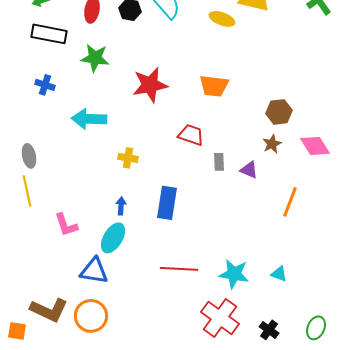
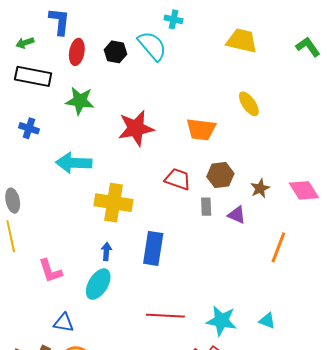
yellow ellipse: (222, 19) -> (249, 104), moved, turned 35
brown hexagon: (279, 112) -> (220, 175), moved
yellow cross: (128, 158) -> (113, 203), size x1.8
blue triangle: (94, 271) -> (64, 323), moved, size x0.7

